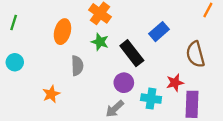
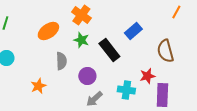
orange ellipse: (62, 32) -> (48, 31), turned 40
purple circle: (124, 83) -> (87, 76), moved

